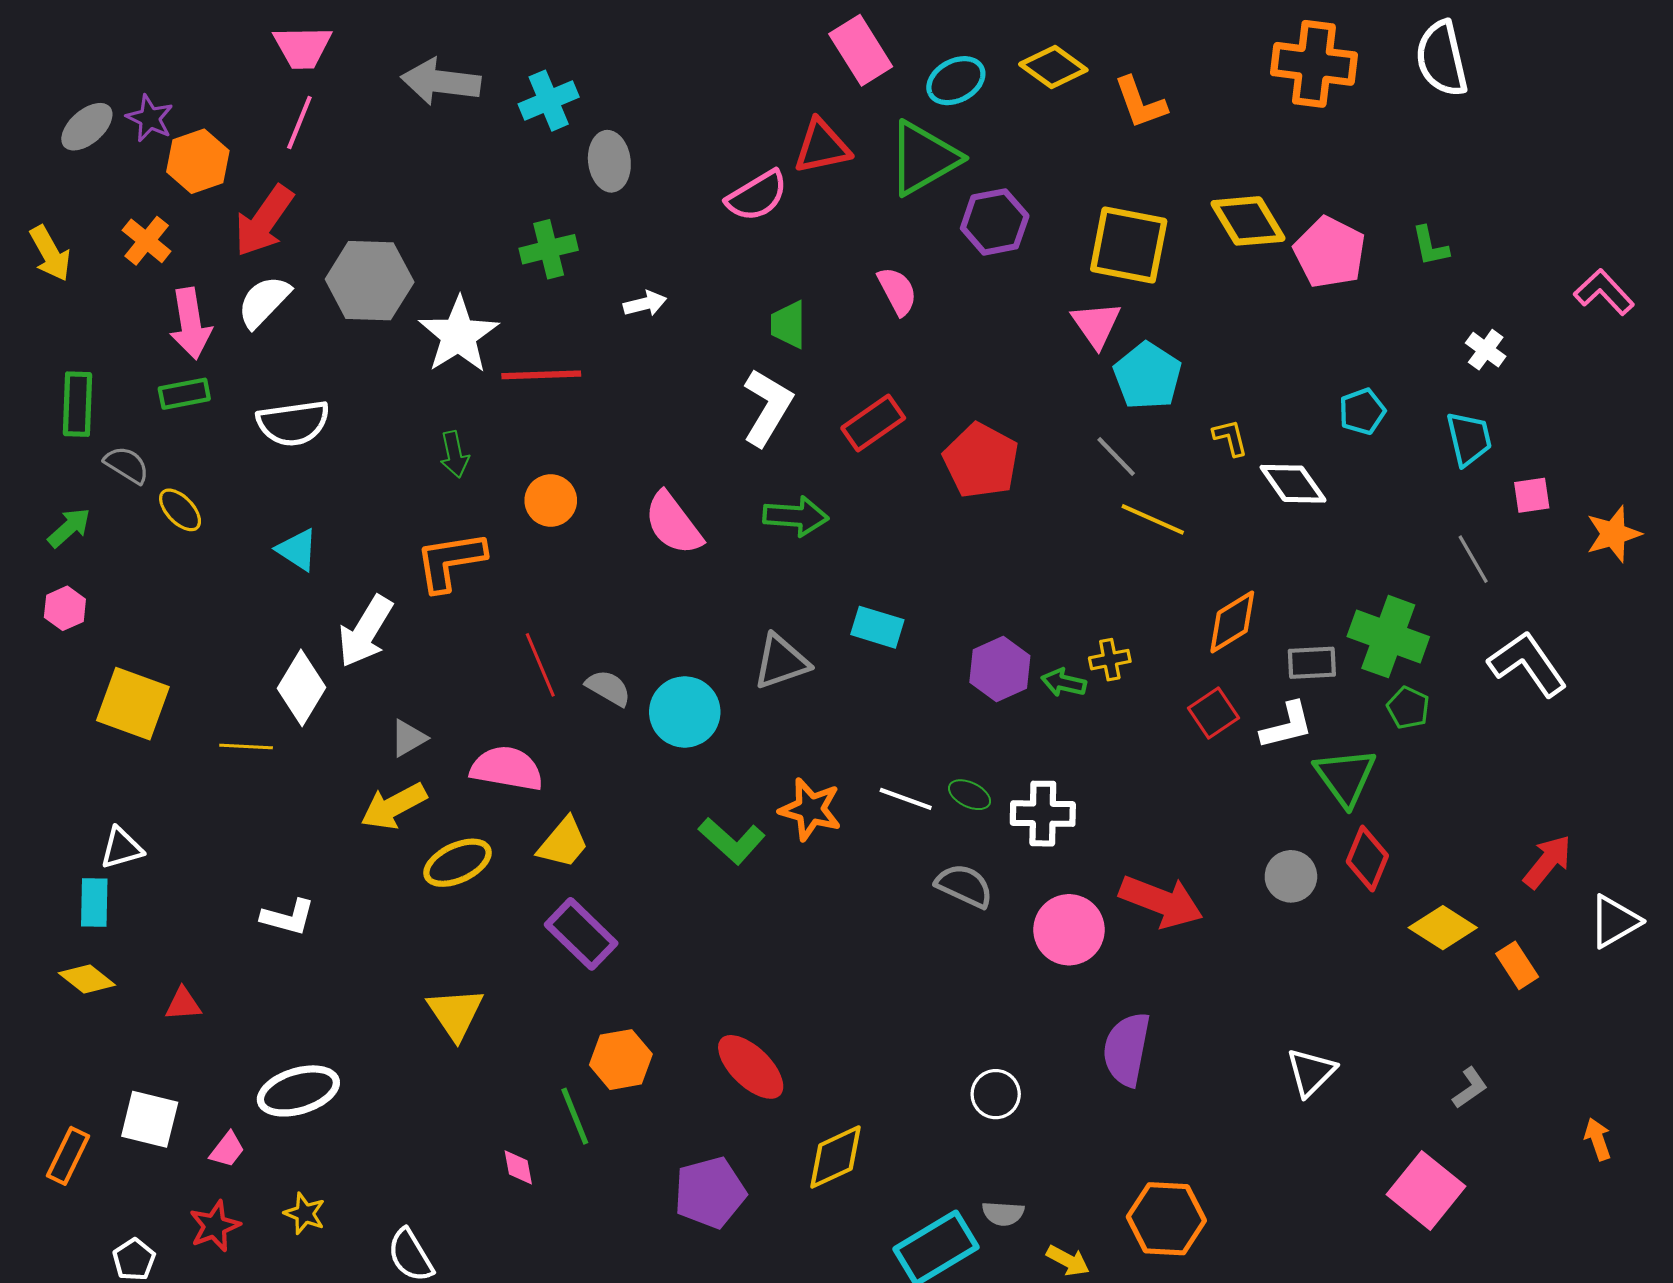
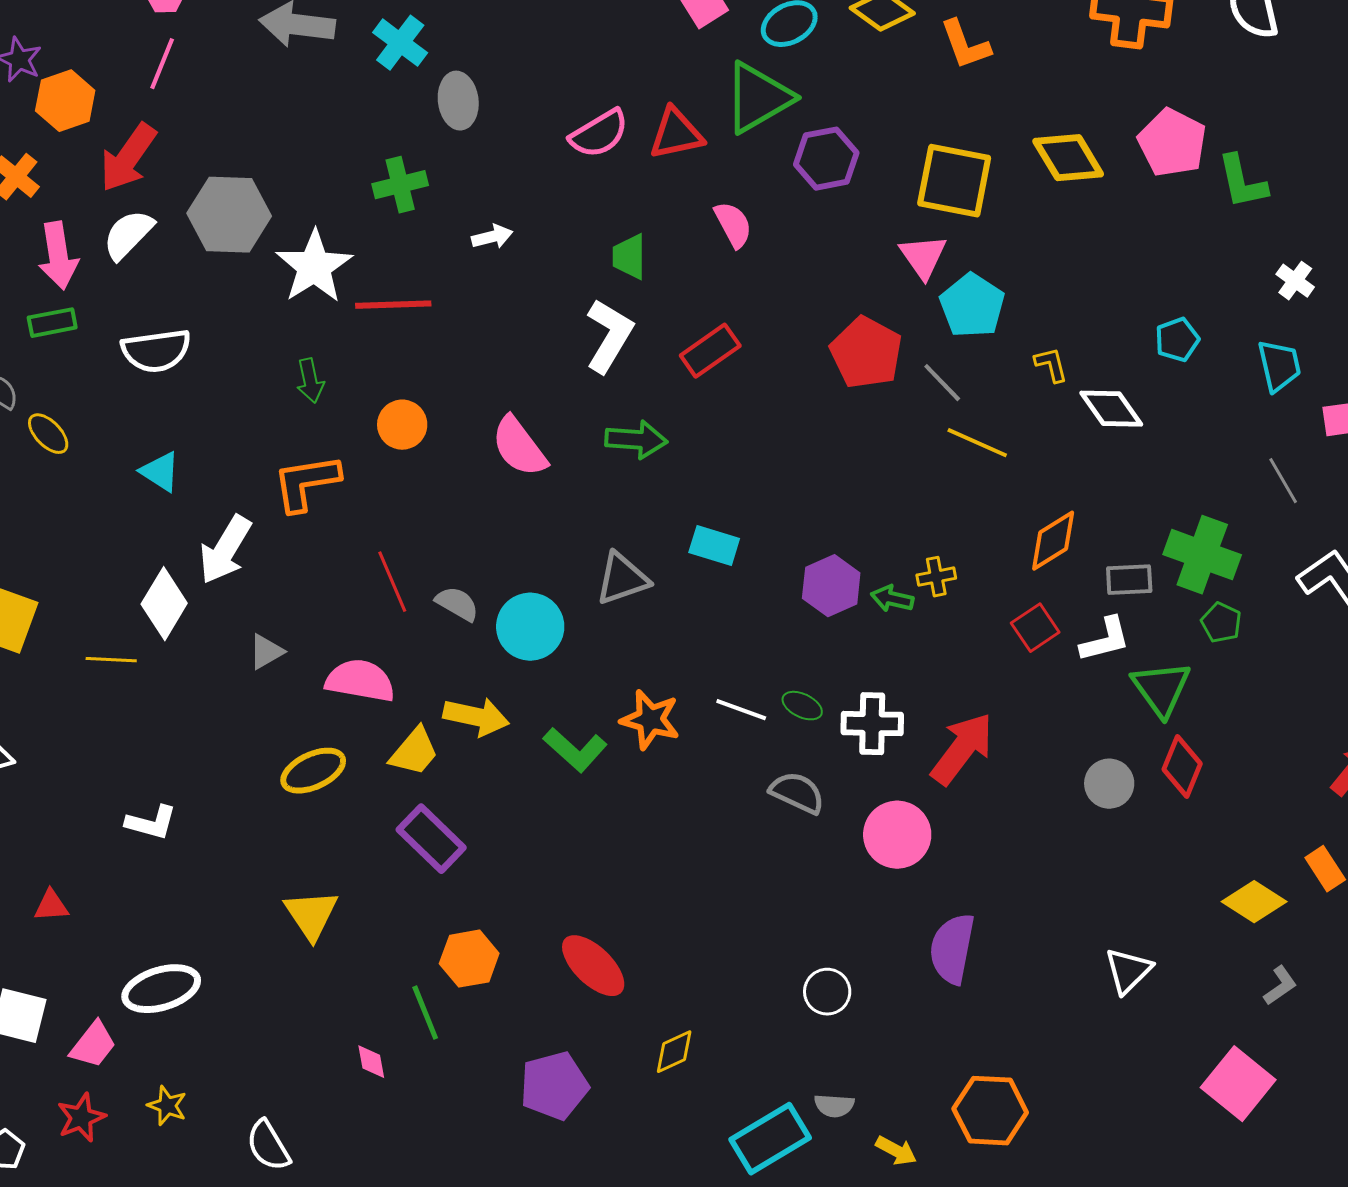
cyan cross: (549, 101) -> (400, 43), turned -30
red triangle: (822, 147) -> (676, 134), moved
green L-shape: (1430, 246) -> (1242, 182), size x1.4
pink pentagon: (1330, 252) -> (1172, 143), moved
red pentagon: (981, 461) -> (866, 353), moved
yellow arrow: (394, 806) -> (476, 717), moved, turned -140
red arrow: (1161, 901) -> (962, 749), moved, turned -74
yellow diamond: (1443, 928) -> (1254, 902), moved
pink trapezoid: (227, 1150) -> (93, 1045), size x1.4
yellow diamond: (836, 1157) -> (674, 1052), size x0.7

